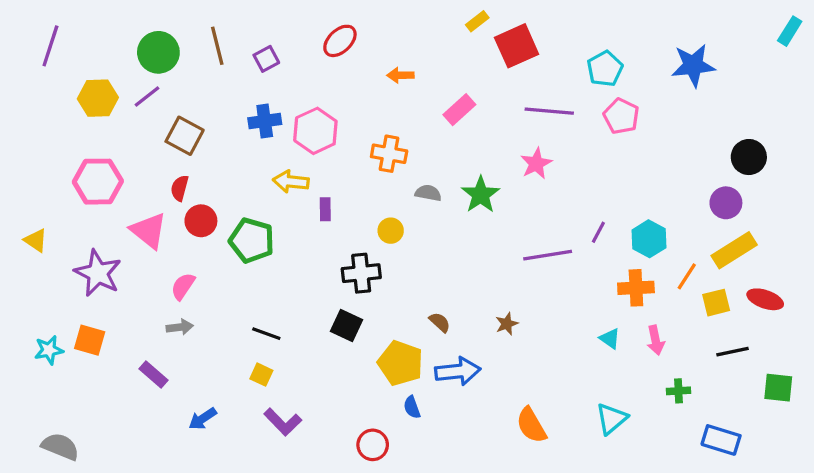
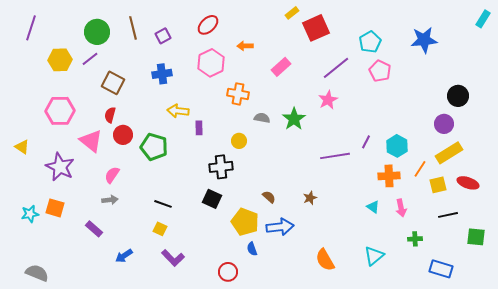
purple line: (549, 111) -> (336, 68), turned -44
pink hexagon: (315, 131) -> (211, 63), moved

